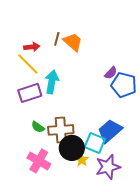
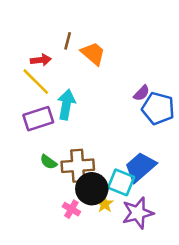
brown line: (57, 39) -> (68, 41), moved
pink cross: (39, 161) -> (71, 209), moved, size x0.6

